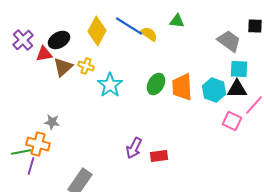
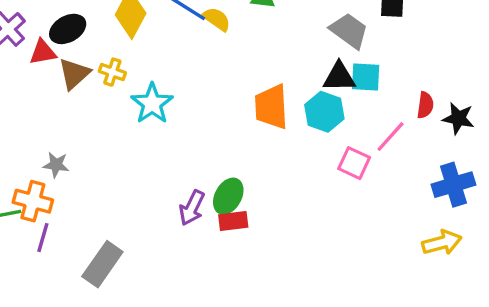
green ellipse: (156, 84) -> (228, 196), moved
black triangle: (237, 89) -> (339, 77), moved
purple line: (31, 166) -> (43, 238), moved

